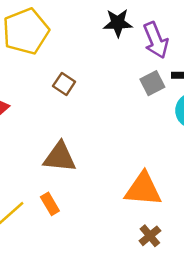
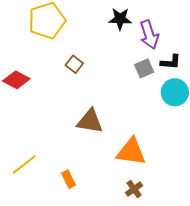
brown triangle: (60, 157) -> (90, 121), moved
orange rectangle: (50, 204) -> (68, 179), moved

